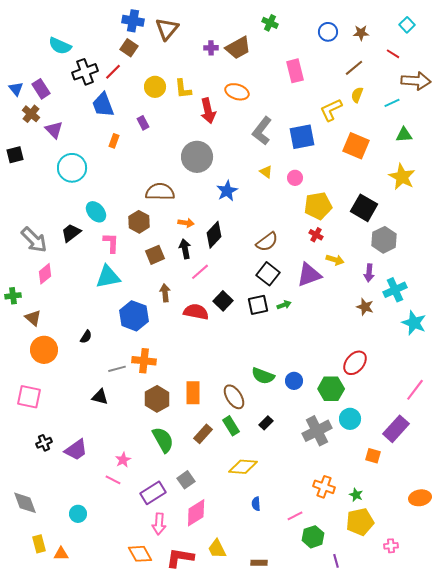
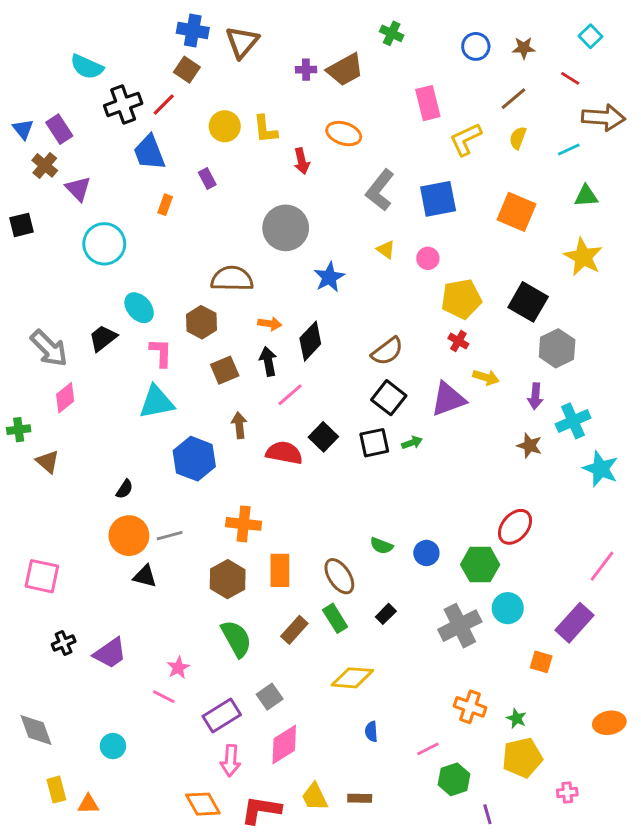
yellow L-shape: (331, 110) -> (466, 139), moved
red arrow: (208, 111) -> (302, 161), size x0.7
orange circle: (44, 350) -> (129, 536), moved
orange cross: (144, 361) -> (244, 524), moved
green semicircle: (263, 376) -> (381, 546), size x0.7
brown rectangle: (259, 563) -> (360, 798), moved

